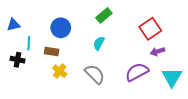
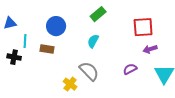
red square: (150, 29) -> (143, 27), turned 30
yellow cross: (60, 71) -> (70, 84), moved
purple semicircle: (137, 72) -> (130, 69), size x0.6

